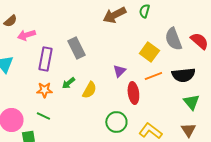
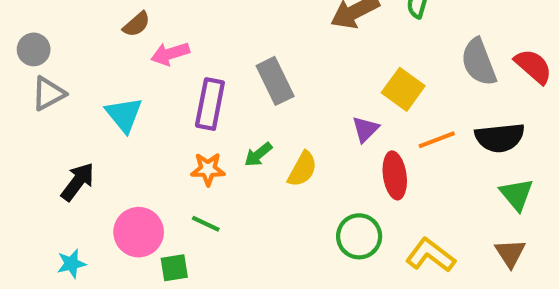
yellow square: (149, 52) -> (403, 89), moved

